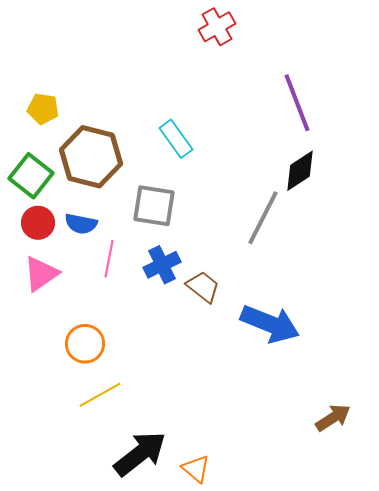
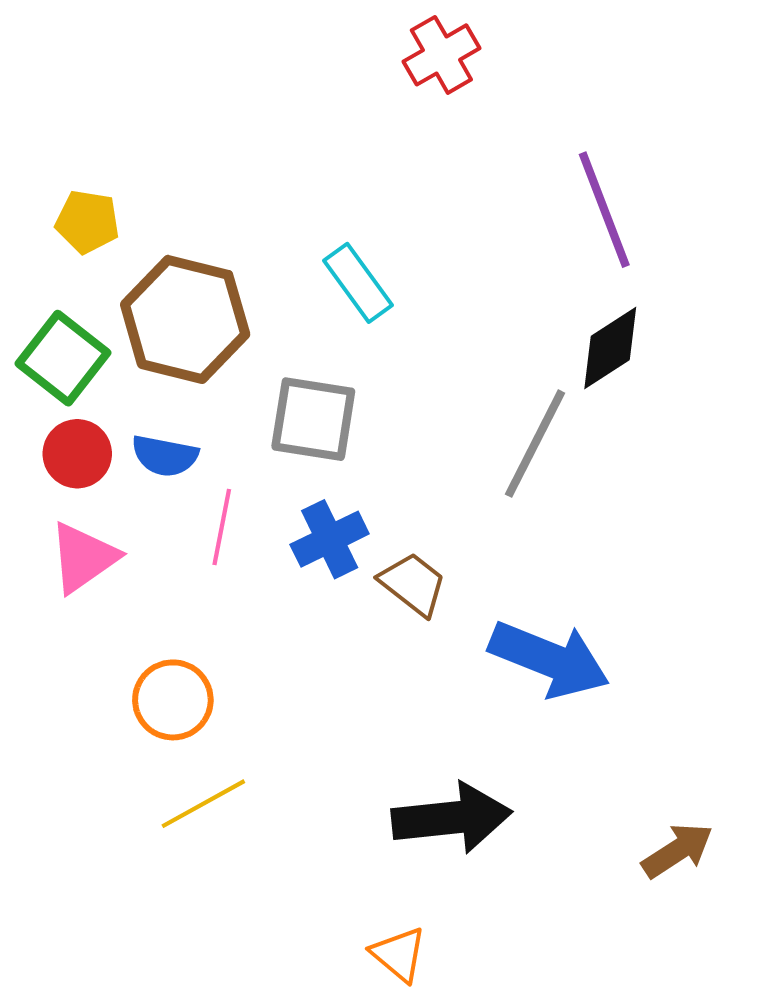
black arrow: (140, 454) -> (452, 818), moved, turned 32

